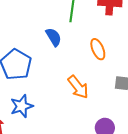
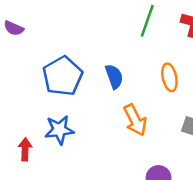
blue semicircle: (54, 37) -> (114, 77), moved

